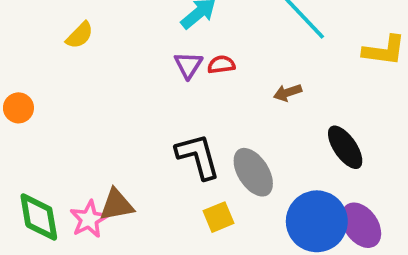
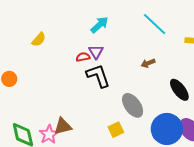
red semicircle: (221, 65) -> (83, 57), moved
black L-shape: (198, 156) -> (98, 76), moved

